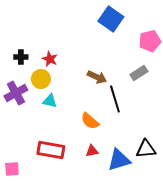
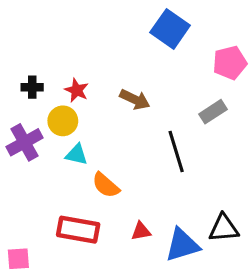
brown arrow: (97, 77) -> (135, 99), moved
orange semicircle: (90, 121) -> (106, 185), moved

